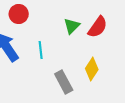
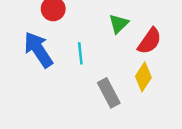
red semicircle: (98, 27) -> (150, 41), moved

